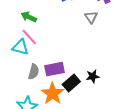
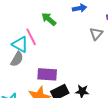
green arrow: (29, 17) -> (49, 19), moved
gray semicircle: (34, 72) -> (17, 59), moved

